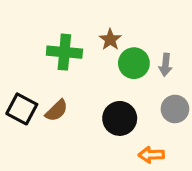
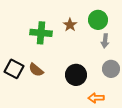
green circle: (134, 63) -> (98, 20), moved
brown semicircle: (57, 111) -> (36, 70), turned 84

